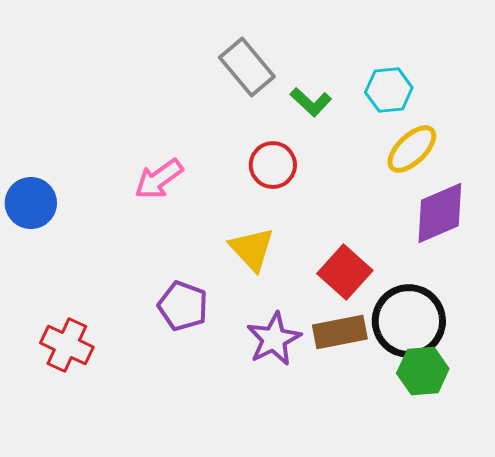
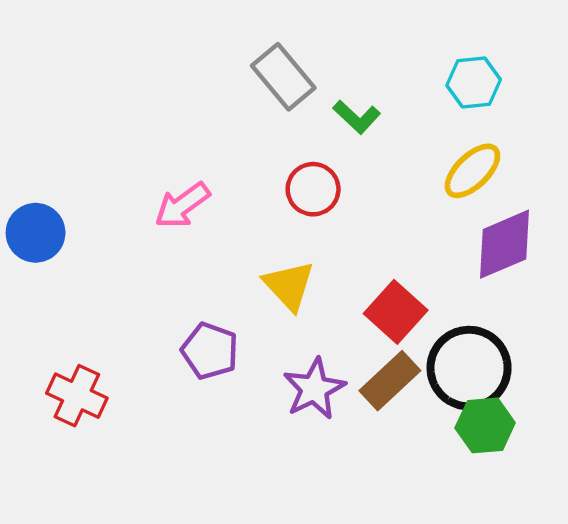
cyan hexagon: (389, 90) -> (474, 83), moved
brown rectangle: (340, 332) -> (390, 381), turned -32

